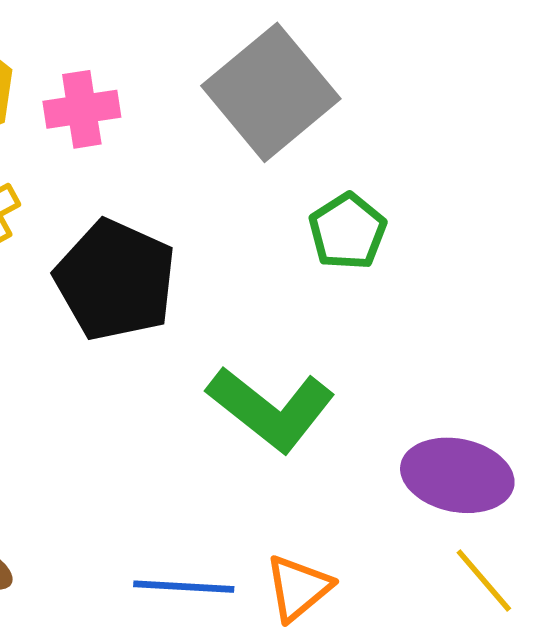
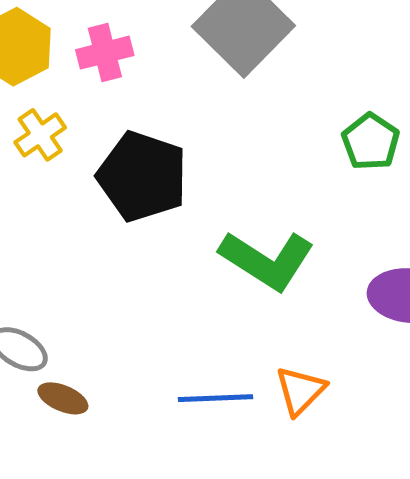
green pentagon: (347, 231) -> (371, 142), moved

